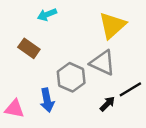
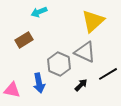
brown rectangle: (29, 48) -> (24, 40), turned -66
black arrow: (107, 104) -> (81, 85), moved

